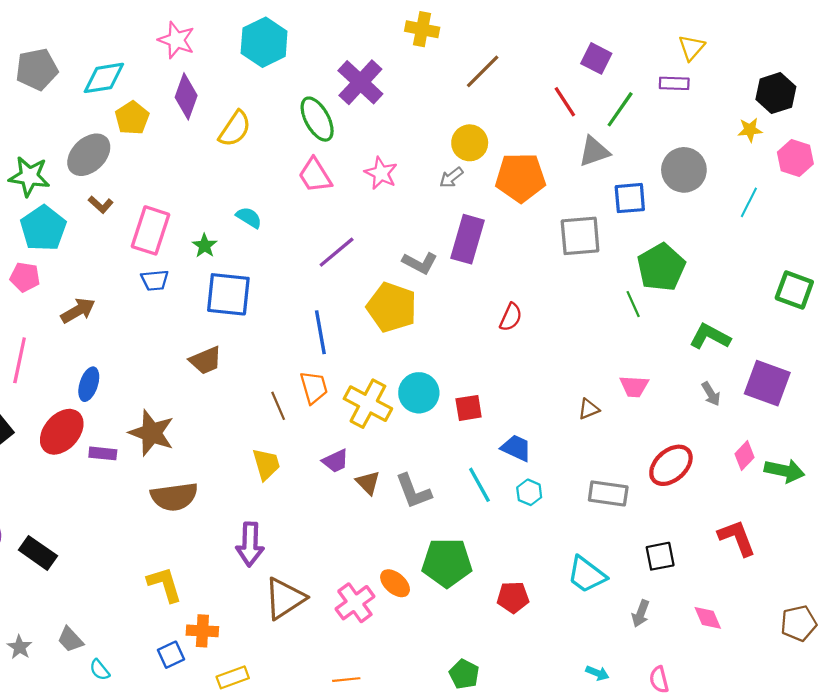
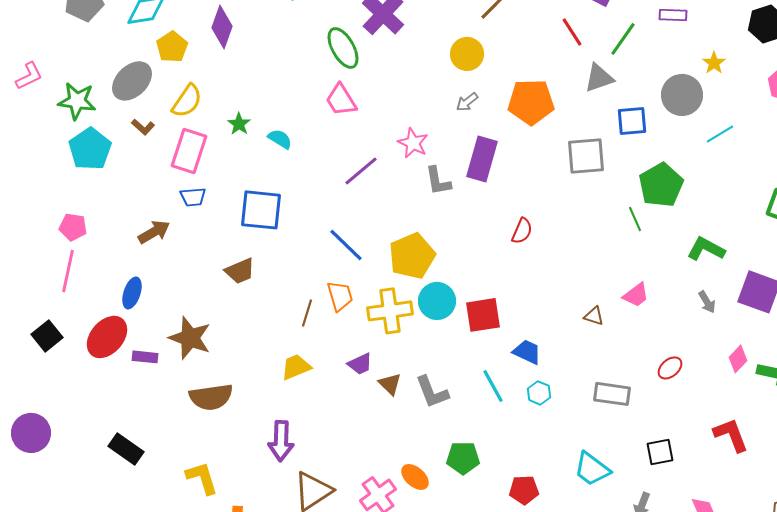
yellow semicircle: (235, 129) -> (187, 101), moved
yellow star: (750, 130) -> (714, 63), moved, turned -30
yellow circle: (470, 143) -> (467, 54), moved
pink star: (381, 173) -> (413, 143), moved
cyan line: (749, 202) -> (720, 134), moved, turned 32
green star: (205, 246) -> (239, 124), moved
gray L-shape: (420, 263) -> (438, 181), turned 52
pink pentagon: (25, 277) -> (73, 227), moved
yellow pentagon: (392, 307) -> (412, 256), moved, turned 30
brown arrow: (78, 311) -> (154, 232), moved
blue line: (320, 332) -> (346, 245), turned -36
pink trapezoid: (634, 386) -> (636, 295), turned -40
yellow cross: (368, 404) -> (390, 311), turned -36
brown line: (278, 406) -> (307, 313), turned 40
red square: (469, 408) -> (483, 315), size x1.4
brown triangle: (589, 409) -> (594, 316), turned 40
yellow trapezoid: (266, 464) -> (296, 367), turned -96
red ellipse: (671, 465) -> (670, 368), size x0.6
black rectangle: (38, 553) -> (126, 449), moved
green pentagon: (447, 563) -> (463, 458), size x0.7

